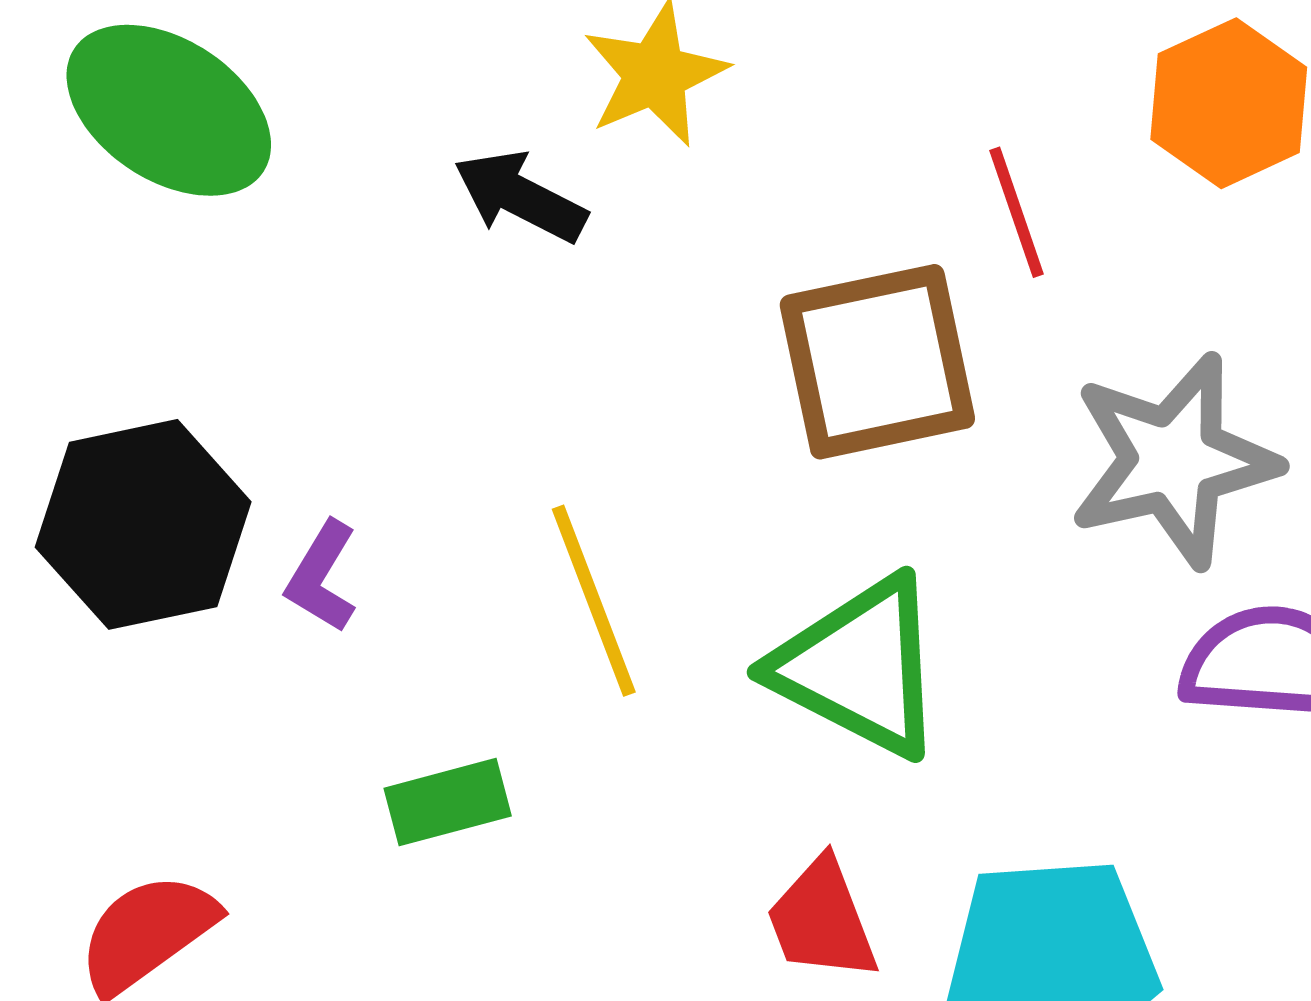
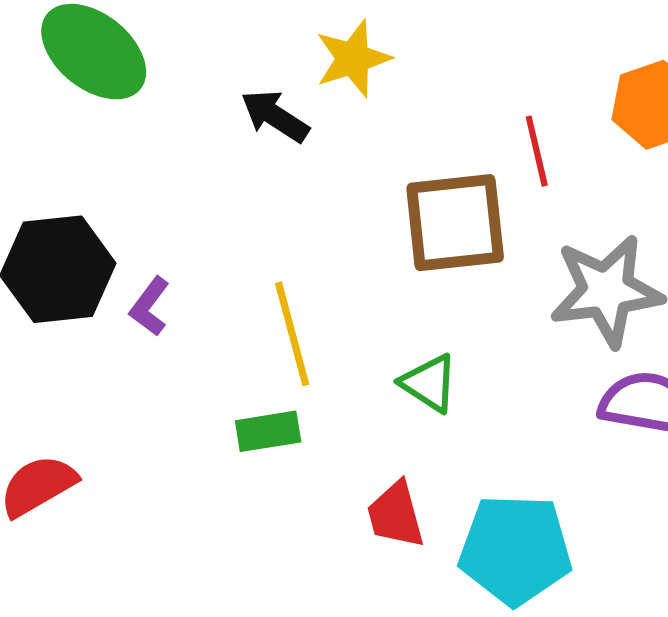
green triangle: (859, 667) -> (429, 383), size x0.6
green rectangle: (448, 802) -> (268, 431), moved

